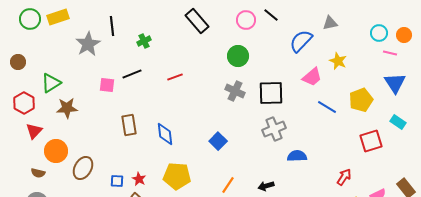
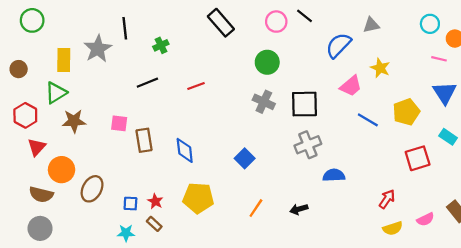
yellow rectangle: (58, 17) -> (64, 60), moved, turned -70
cyan circle: (379, 33) -> (430, 24), moved
pink square: (107, 85) -> (119, 123), moved
brown semicircle: (38, 173) -> (41, 194), size x1.5

